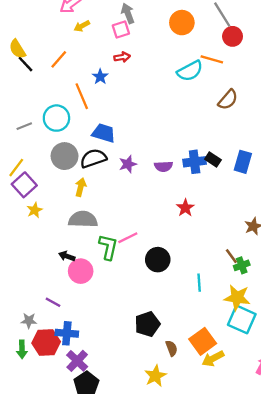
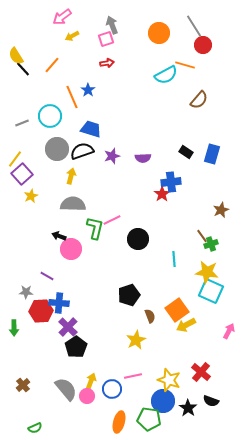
blue star: (100, 77) -> (88, 90), moved
blue cross: (195, 162) -> (171, 182), moved
green arrow: (22, 349) -> (14, 328), moved

